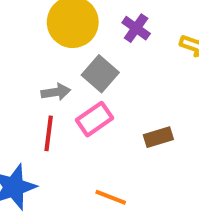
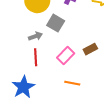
pink rectangle: (95, 119) -> (66, 55), moved

